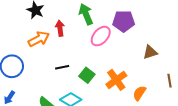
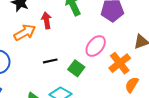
pink ellipse: (101, 36) -> (96, 46), moved
orange cross: (116, 80) -> (120, 63), moved

